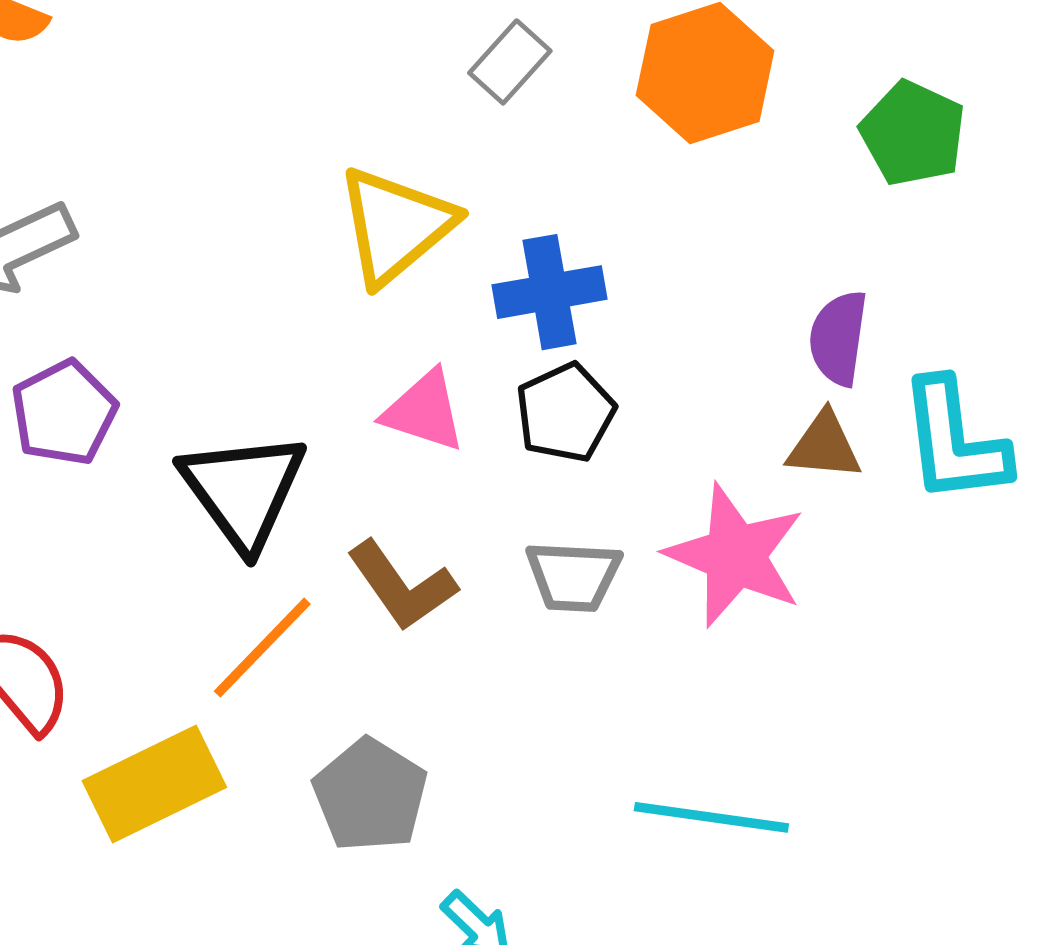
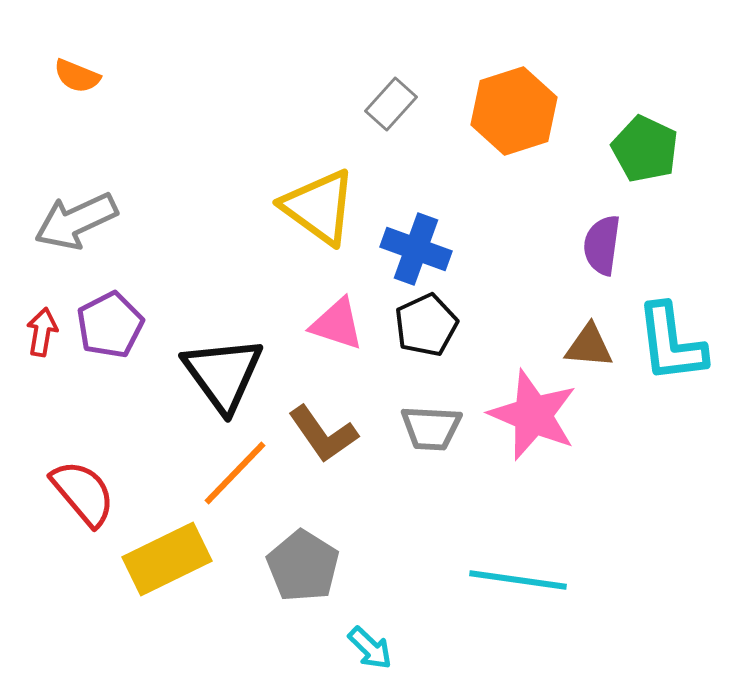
yellow triangle: (396, 225) -> (319, 207), turned -44
blue cross: (550, 292) -> (416, 249), turned 30
purple semicircle: (838, 338) -> (602, 245), moved

